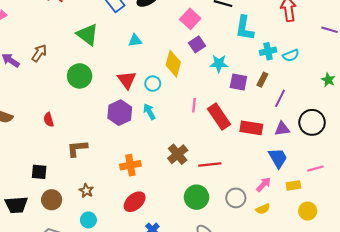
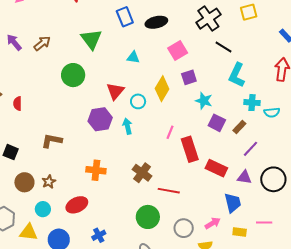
pink square: (190, 19) -> (178, 51), moved
red semicircle: (49, 120) -> (18, 103), moved
brown cross: (178, 154) -> (142, 173), turned -30
brown circle: (52, 200) -> (24, 182), moved
red ellipse: (135, 202) -> (77, 205), moved

